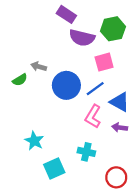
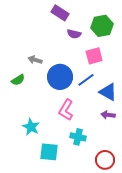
purple semicircle: (82, 38) -> (74, 34), size x0.6
green semicircle: (20, 80) -> (18, 80), moved
pink L-shape: (93, 116) -> (66, 110), moved
cyan square: (54, 168) -> (49, 152), turned 30

